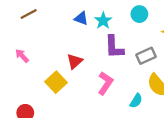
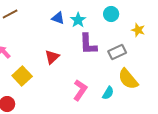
yellow square: (56, 82) -> (22, 76), moved
pink L-shape: (105, 83) -> (80, 90), moved

